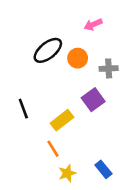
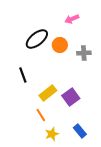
purple square: (93, 100) -> (71, 97), moved
black line: (23, 109) -> (23, 75), moved

